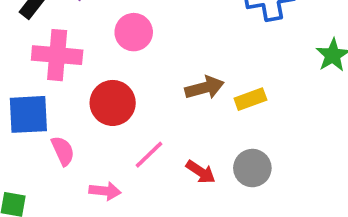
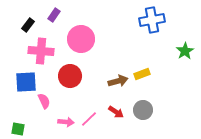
pink circle: (134, 32) -> (81, 39), size x1.4
brown arrow: (205, 88) -> (118, 81), moved
pink line: (149, 155) -> (89, 119), moved

